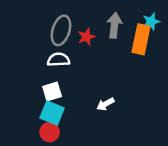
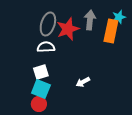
red star: (86, 37) -> (68, 29), size x1.6

